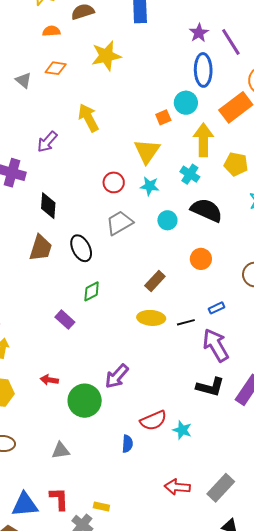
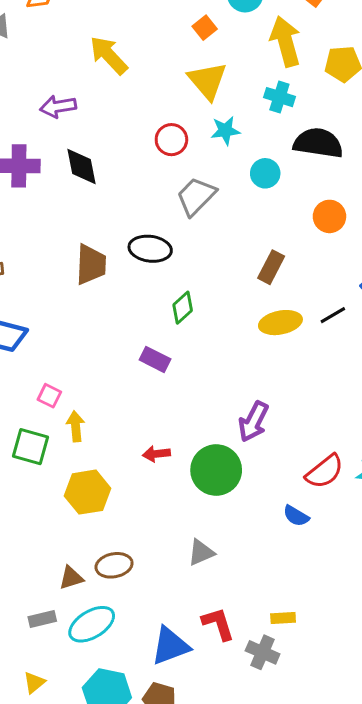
orange square: (163, 117) -> (205, 28), moved
purple arrow: (47, 142) -> (58, 107), turned 55
black diamond: (48, 206) -> (81, 166), moved
black ellipse: (81, 248) -> (150, 249), turned -40
blue semicircle: (127, 444) -> (296, 516), turned 132

